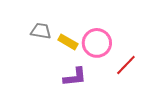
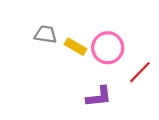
purple L-shape: (75, 77) -> (99, 97), moved

